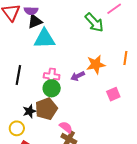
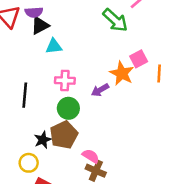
cyan triangle: (44, 39) -> (54, 46), size x0.6
orange line: (125, 58) -> (159, 73), moved
orange star: (96, 64) -> (122, 73), turned -30
pink cross: (52, 76) -> (65, 81), moved
pink square: (113, 94) -> (139, 59), moved

